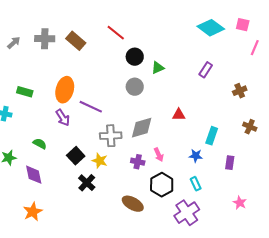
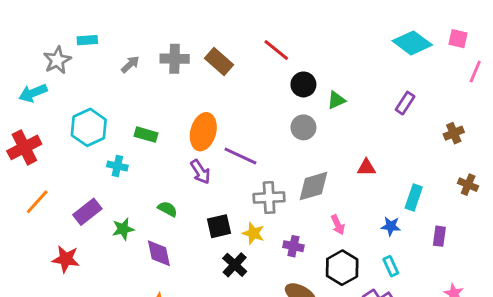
black square: (76, 156) -> (219, 226), turned 30
purple cross: (138, 162) -> (293, 246), moved

